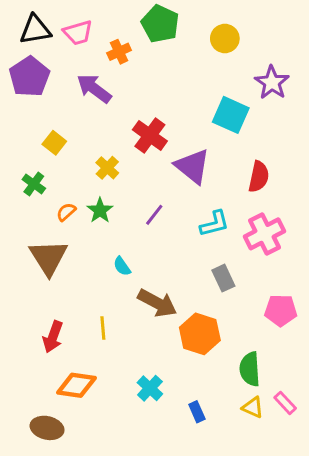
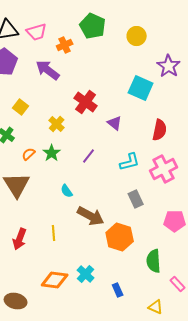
purple triangle: (193, 166) -> (115, 123), size x0.6
orange diamond: (76, 385) -> (55, 280), moved
yellow triangle: (253, 407) -> (156, 307), moved

